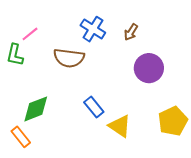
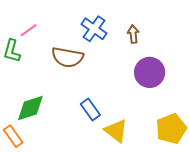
brown arrow: (131, 32) -> (133, 34), turned 138

